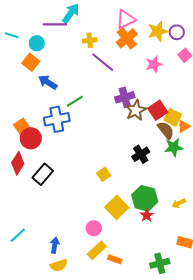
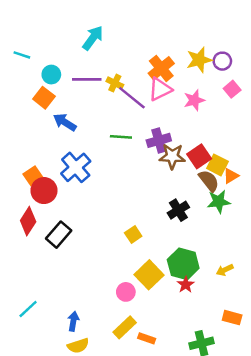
pink triangle: (126, 19) -> (160, 89), moved
purple line: (55, 24) -> (87, 79), moved
cyan line: (12, 35) -> (22, 55), moved
yellow cross: (90, 40) -> (115, 83), moved, turned 32
green line: (75, 101) -> (121, 137), moved, turned 36
brown star: (136, 110) -> (172, 156), turned 30
blue cross: (57, 119) -> (76, 167), turned -30
pink circle: (94, 228) -> (126, 292), moved

